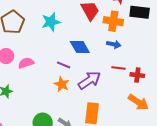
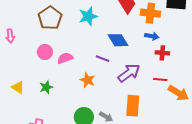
red line: (118, 68) -> (160, 79), moved
red cross: (137, 75) -> (162, 53), moved
orange star: (62, 84) -> (88, 80), moved

